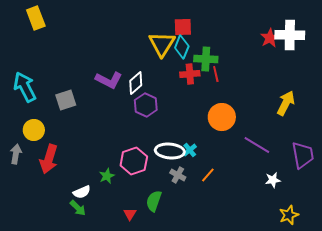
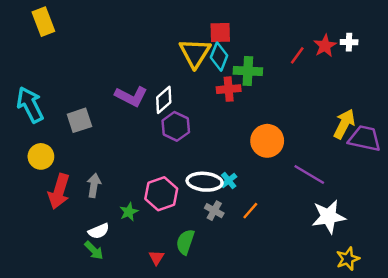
white cross: (290, 35) -> (349, 42), size x0.5
red line: (216, 74) -> (297, 55), moved, turned 49
gray arrow: (16, 154) -> (94, 185), moved
purple trapezoid: (303, 155) -> (365, 138), moved, turned -68
white star: (273, 180) -> (329, 217), size x1.8

